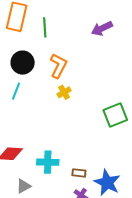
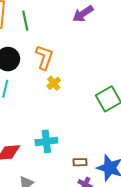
cyan cross: (48, 162) -> (46, 141), moved

